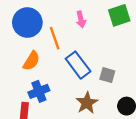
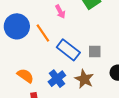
orange semicircle: (31, 61) -> (25, 76), moved, turned -72
blue cross: (39, 91) -> (57, 79), moved

